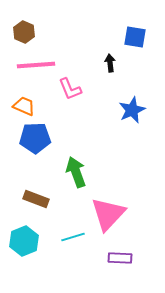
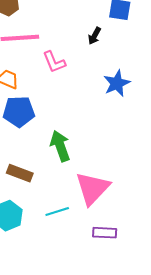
black arrow: (110, 63) -> (95, 36), turned -144

